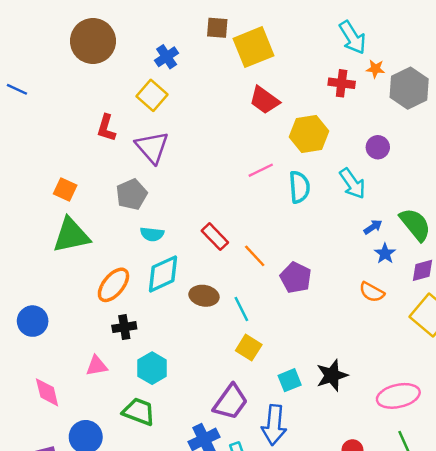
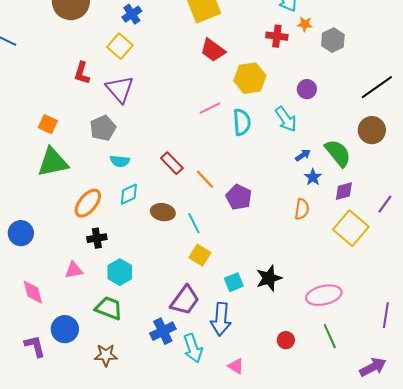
gray hexagon: (409, 88) -> (333, 40), size x0.7
cyan diamond: (163, 274) -> (129, 194), size x0.7
orange semicircle: (372, 292) -> (302, 209), turned -110

